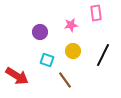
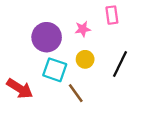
purple circle: (40, 32) -> (47, 37), size x1.6
cyan square: (47, 60) -> (55, 70), size x1.5

